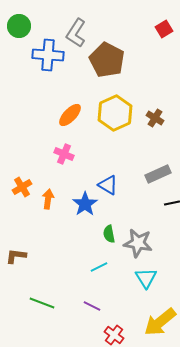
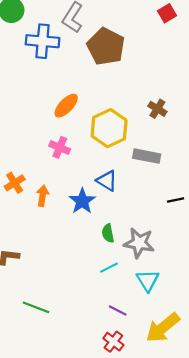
yellow hexagon: (115, 113) -> (109, 128), moved
gray rectangle: (158, 174) -> (147, 156), moved, turned 35
cyan line: (99, 267) -> (109, 268), moved
purple line: (92, 306) -> (118, 311), moved

